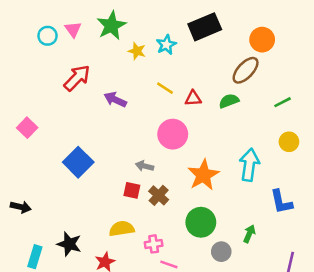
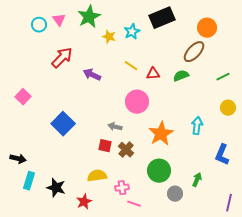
cyan arrow: (249, 165) -> (197, 126), size x0.7
blue L-shape: (281, 202) -> (222, 155), turned 35
cyan rectangle: (35, 257) -> (29, 181), moved

